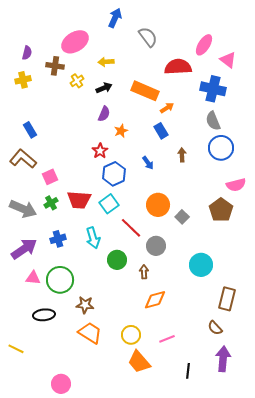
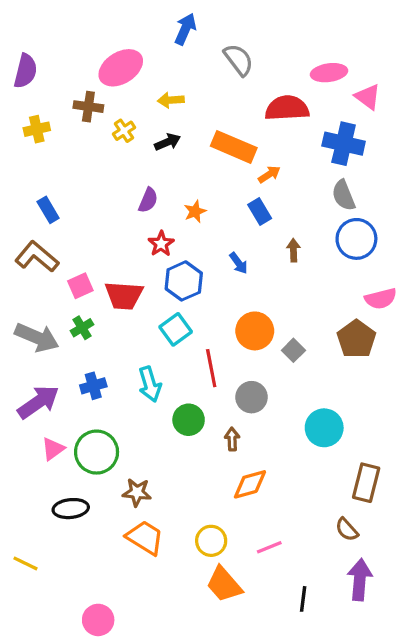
pink ellipse: (204, 45) -> (329, 73), turned 50
purple semicircle: (27, 53) -> (25, 71), moved, size x1.5
purple semicircle: (104, 114) -> (148, 200), moved
red trapezoid: (79, 200) -> (124, 295), moved
red line: (131, 228) -> (211, 368), turned 35
pink triangle: (33, 278) -> (53, 449), turned -42

